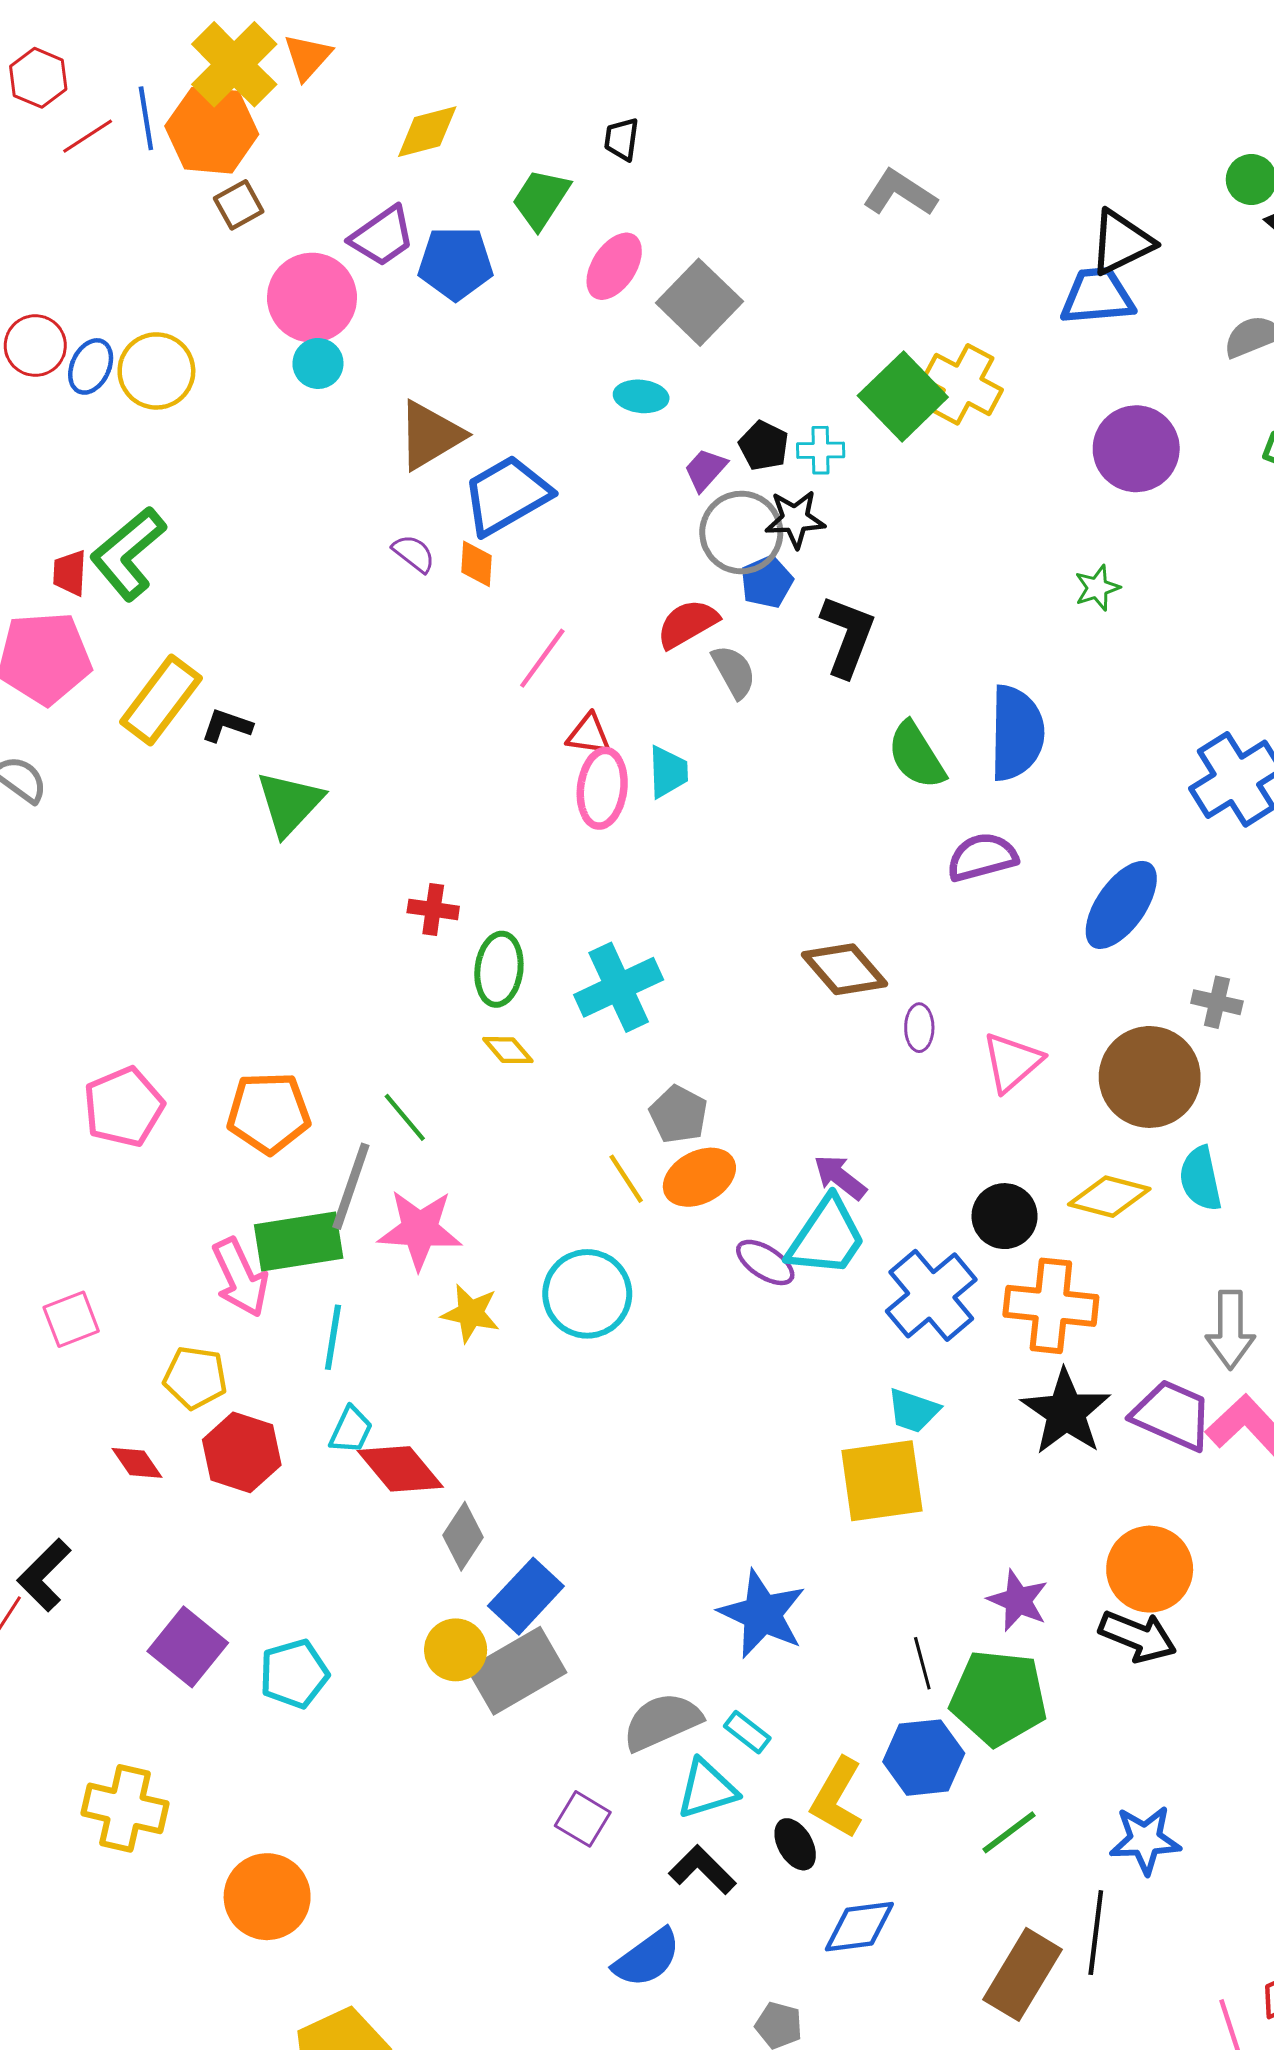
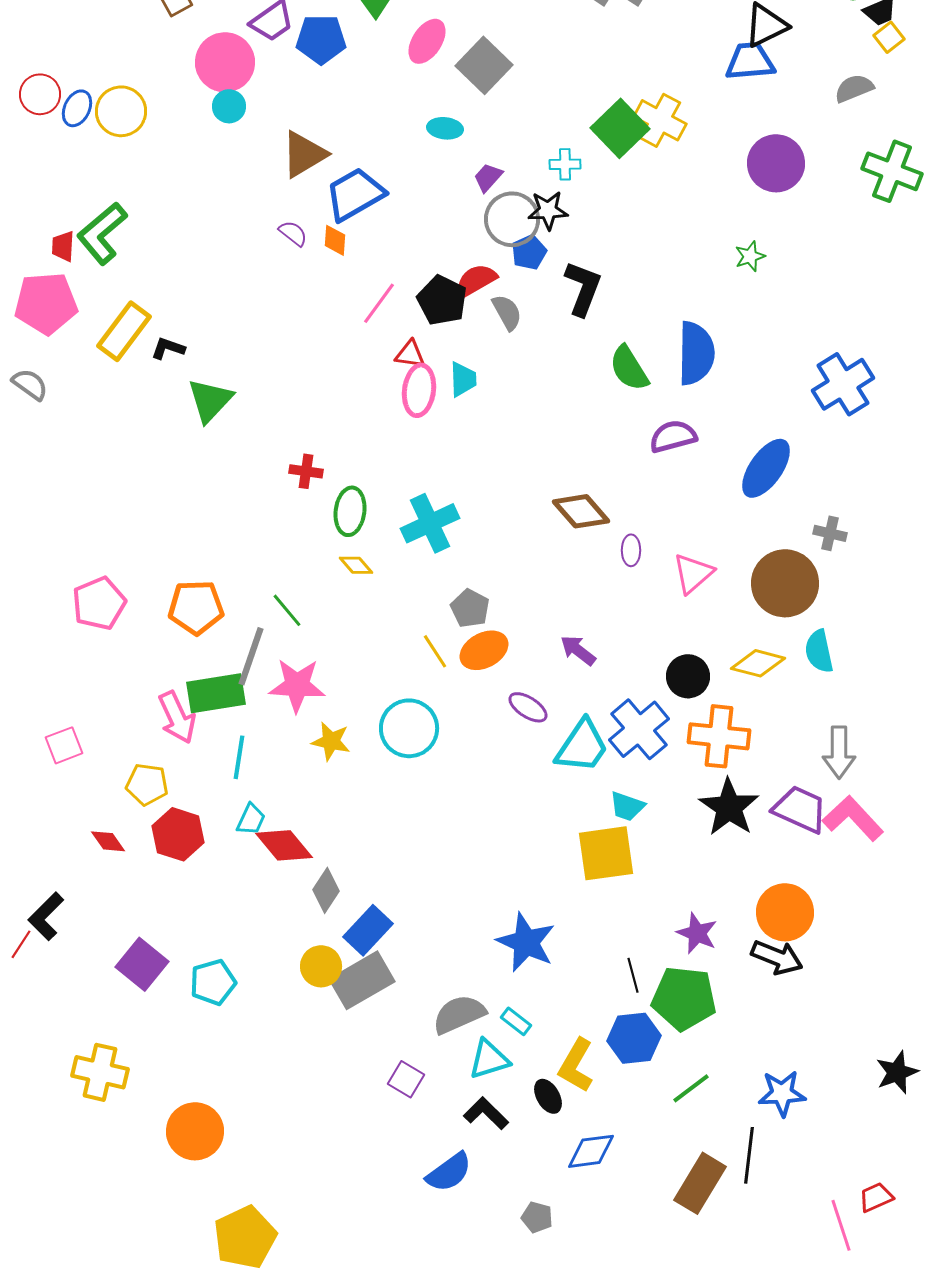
black pentagon: (764, 446) -> (442, 300), moved, size x1.5
cyan trapezoid: (827, 1237) -> (582, 746), moved

